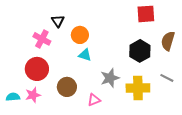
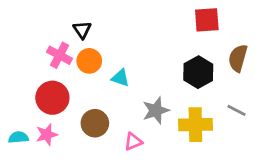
orange circle: (80, 35) -> (89, 61), moved

